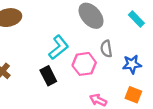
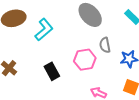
cyan L-shape: (59, 47) -> (44, 30), moved

